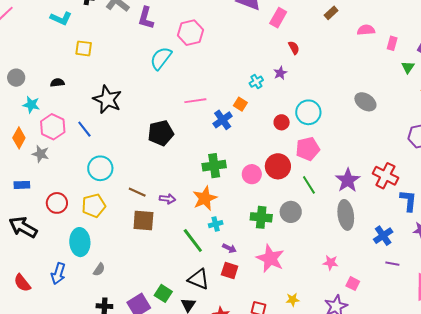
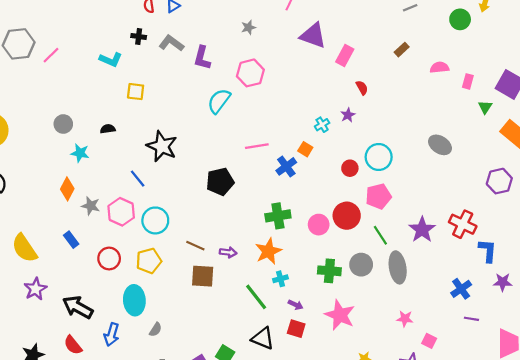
pink hexagon: (53, 127) -> (121, 212), moved
blue rectangle: (22, 185) -> (71, 240), turned 56
gray ellipse: (346, 215) -> (398, 267), moved
black arrow: (23, 227) -> (78, 307), moved

